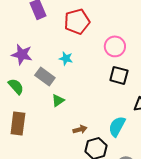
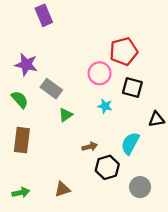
red pentagon: (77, 21) -> (124, 51), moved
pink circle: (115, 46) -> (100, 73), moved
cyan star: (66, 58) -> (105, 106), moved

